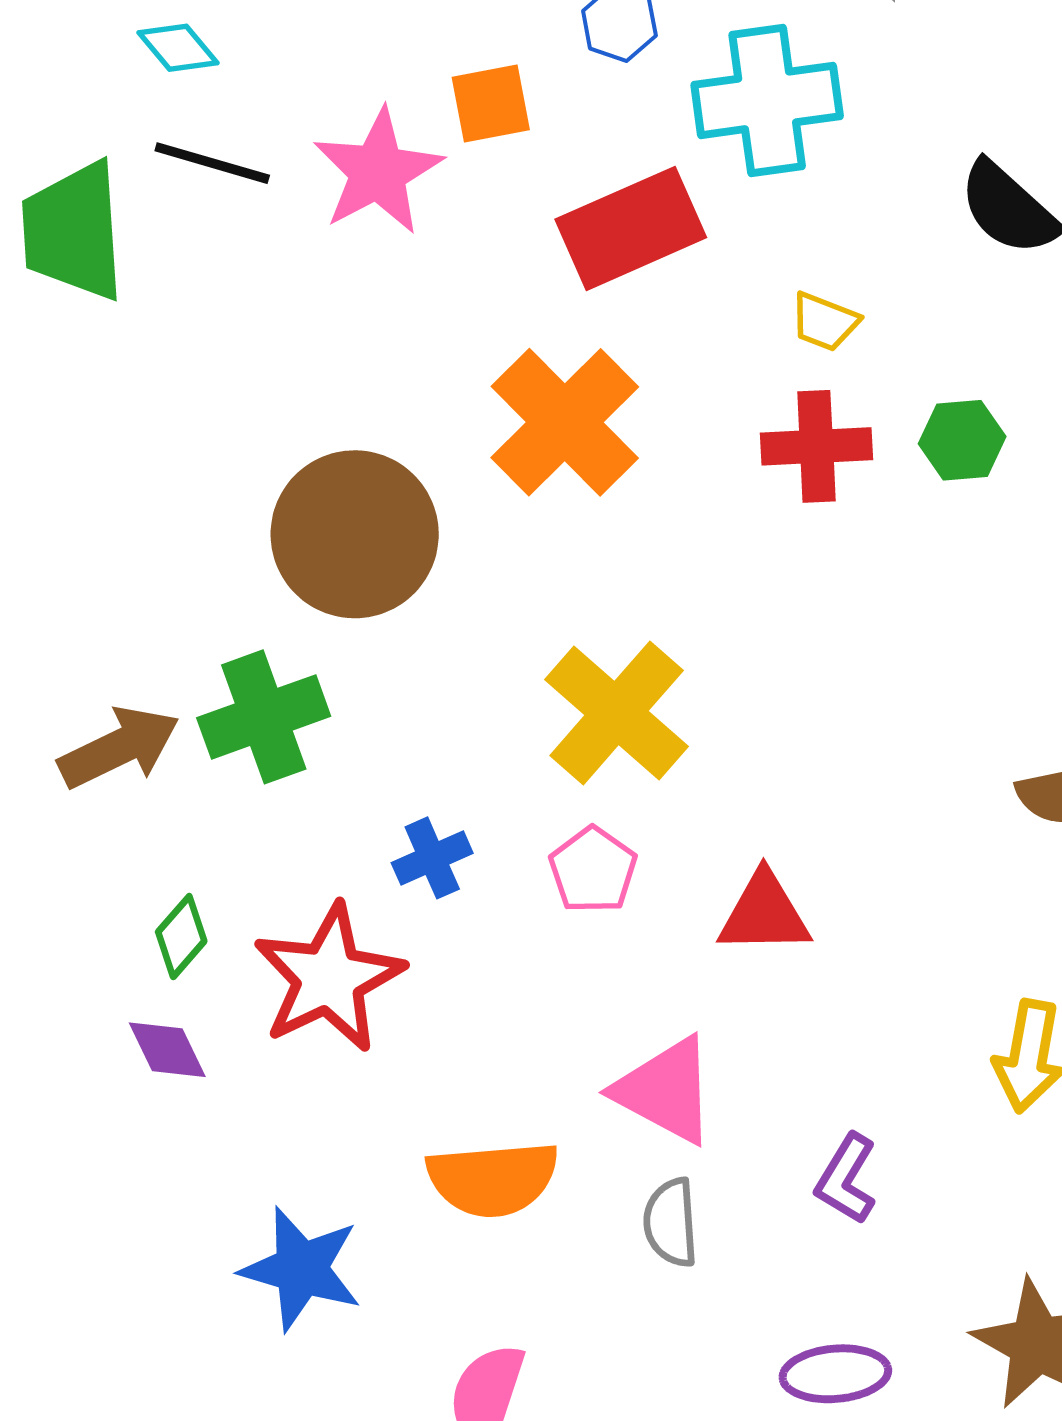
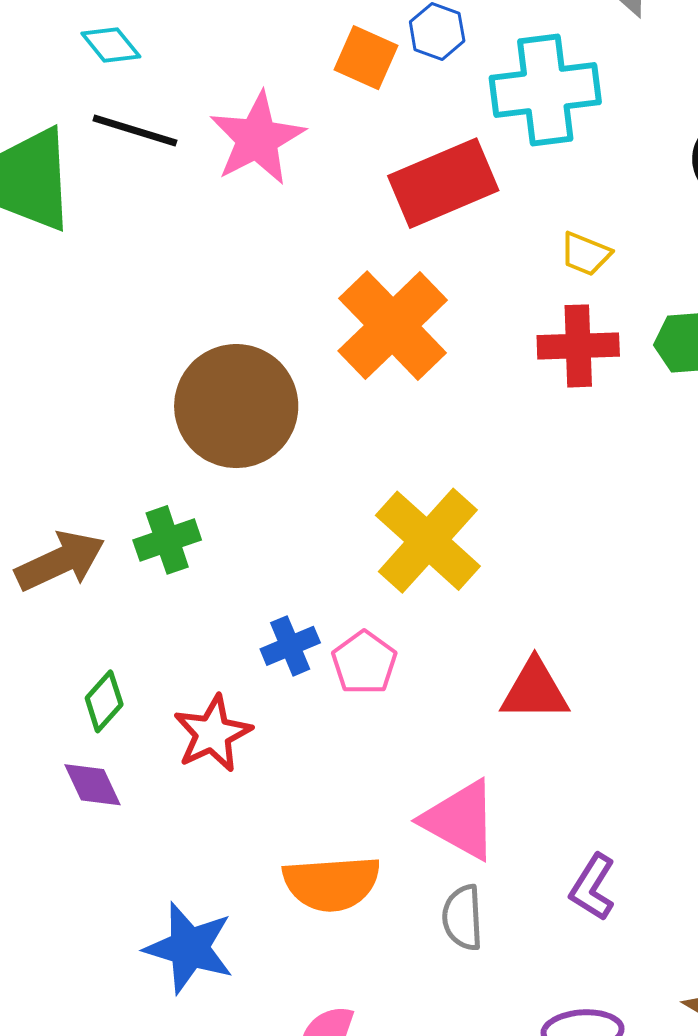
orange square: (491, 104) -> (366, 58), moved, turned 34
green cross: (264, 717) -> (167, 540), size x0.7
pink pentagon: (593, 870) -> (364, 663), moved
red star: (329, 978) -> (213, 734), size x0.7

